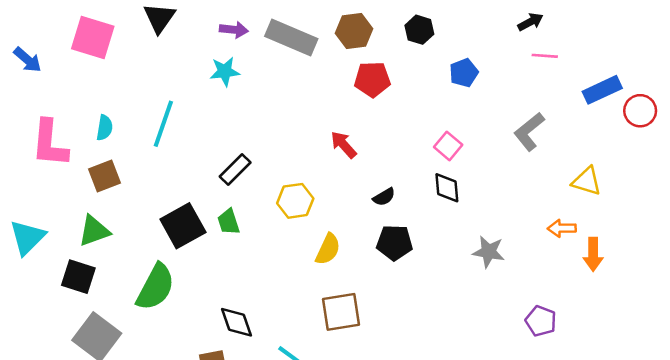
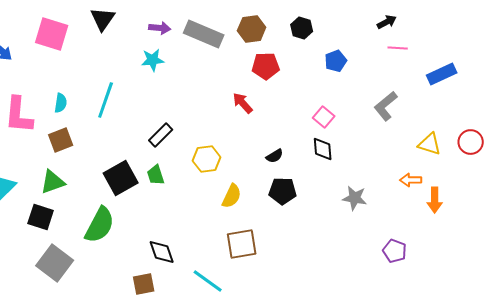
red circle: (640, 111) -> (471, 142), moved
red arrow: (344, 145) -> (243, 103), moved

